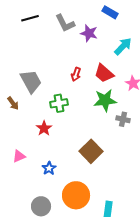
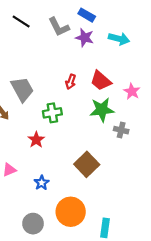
blue rectangle: (110, 12) -> (87, 15), moved
black line: (30, 18) -> (21, 22), turned 48
cyan arrow: (123, 46) -> (119, 39), moved, turned 60

